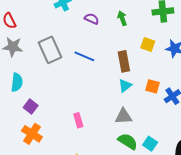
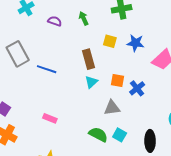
blue line: (84, 56) -> (47, 69), moved
gray triangle: (123, 116) -> (112, 108), moved
pink rectangle: (78, 120) -> (50, 118), turned -48

